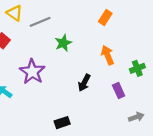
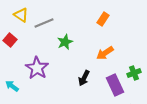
orange arrow: (107, 55) -> (105, 53), turned -102
green cross: (137, 68) -> (134, 73), moved
purple rectangle: (119, 90) -> (115, 85), size x1.5

